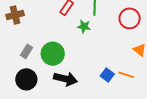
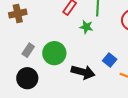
blue square: (107, 75) -> (110, 60), moved
black arrow: (65, 79) -> (83, 72), moved

